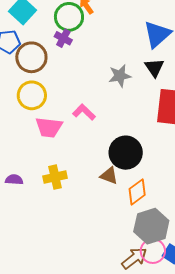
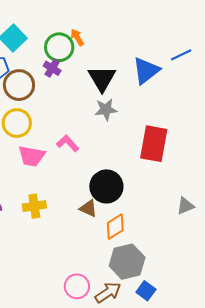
black triangle: (154, 68) -> (102, 78), moved, size x1.4
pink circle: (153, 251) -> (77, 286), moved

